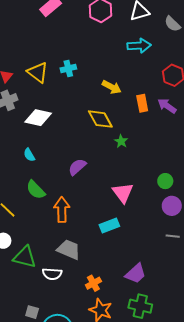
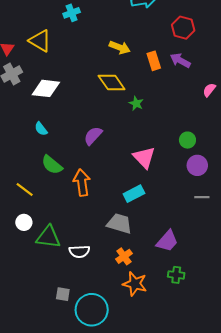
cyan cross: (68, 68) -> (72, 13), moved
gray trapezoid: (69, 249) -> (119, 223), moved
green cross: (140, 306) -> (176, 275), size x0.7

